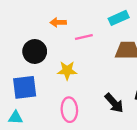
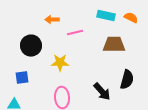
cyan rectangle: (119, 18) -> (106, 16), turned 36
blue square: (25, 87) -> (22, 78), size x0.6

